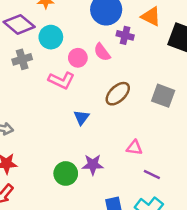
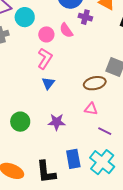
pink L-shape: (61, 80) -> (45, 59), moved, turned -85
brown ellipse: (118, 94) -> (95, 83), moved, turned 30
green circle: (66, 173) -> (20, 122), moved

